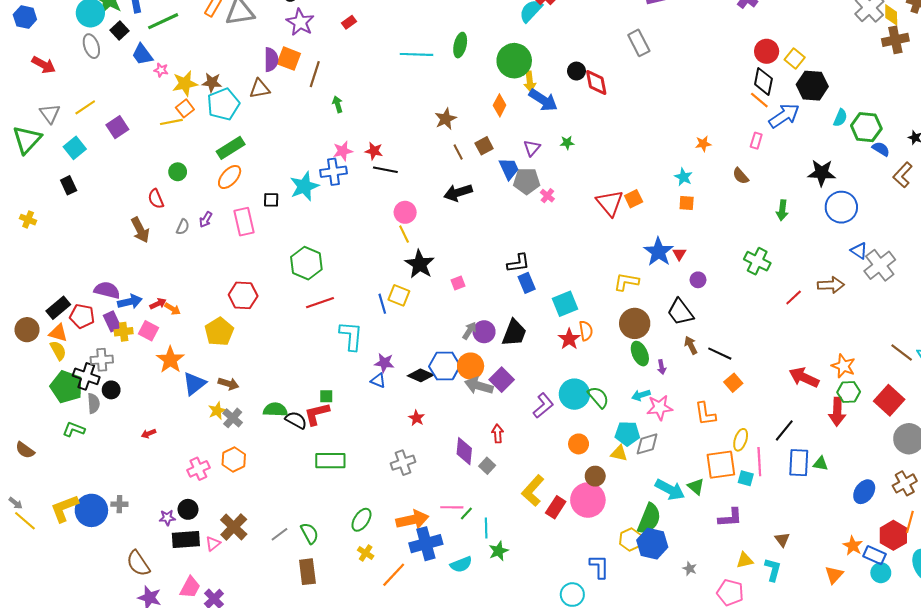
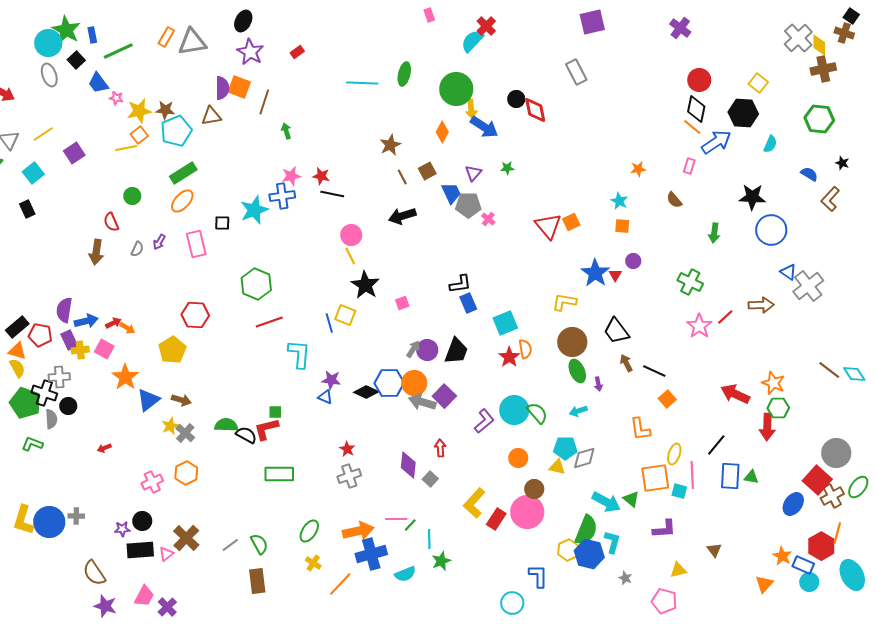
yellow square: (795, 59) -> (758, 83), moved
green hexagon: (866, 127) -> (819, 119), moved
brown arrow: (140, 230) -> (96, 252), turned 35
purple circle: (698, 280) -> (633, 261), moved
purple semicircle: (107, 290) -> (64, 310), turned -95
red square: (889, 400) -> (817, 480), moved
pink star: (660, 408) -> (699, 326), moved, turned -30
red star: (417, 418) -> (347, 449), moved
yellow L-shape: (64, 508) -> (23, 520), turned -52
cyan L-shape: (773, 570) -> (612, 542), moved

